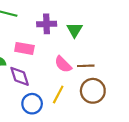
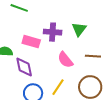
purple cross: (47, 24) -> (53, 32), moved
brown line: (86, 66) -> (93, 56), moved

